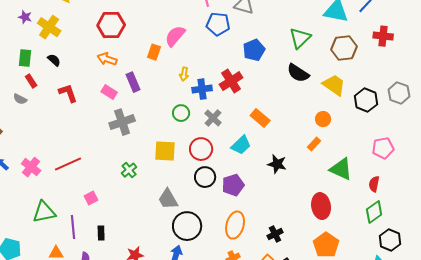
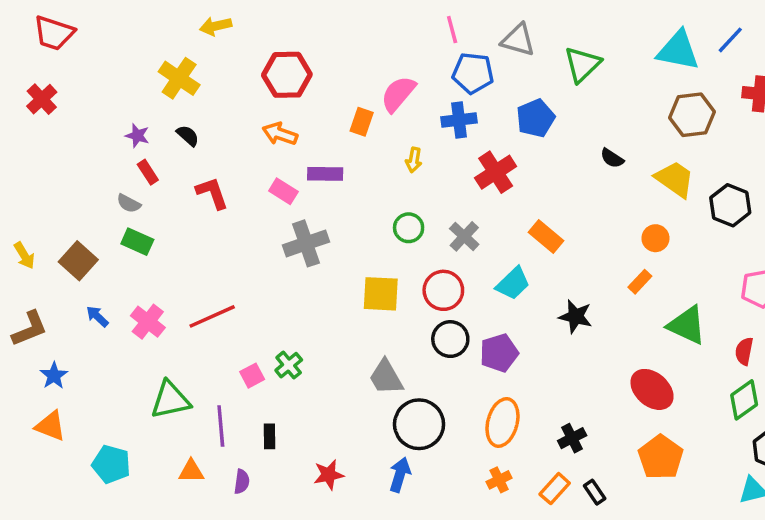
purple star: (25, 17) -> (137, 136), moved
green triangle: (300, 38) -> (582, 64), moved
green rectangle: (25, 58) -> (137, 242), moved, turned -72
black semicircle: (298, 73) -> (612, 158), size x0.6
purple rectangle: (133, 82) -> (325, 174), turned -66
blue cross: (202, 89) -> (459, 120), moved
green cross: (129, 170) -> (289, 365), moved
red ellipse: (321, 206) -> (652, 389), turned -40

